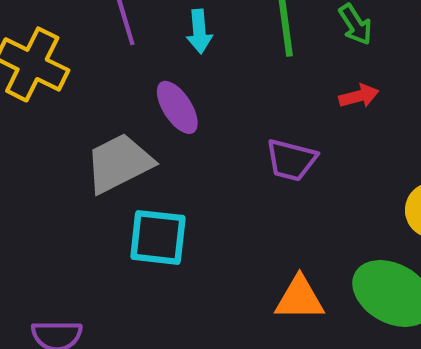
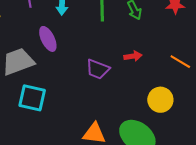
red arrow: (359, 96) -> (133, 56), moved

